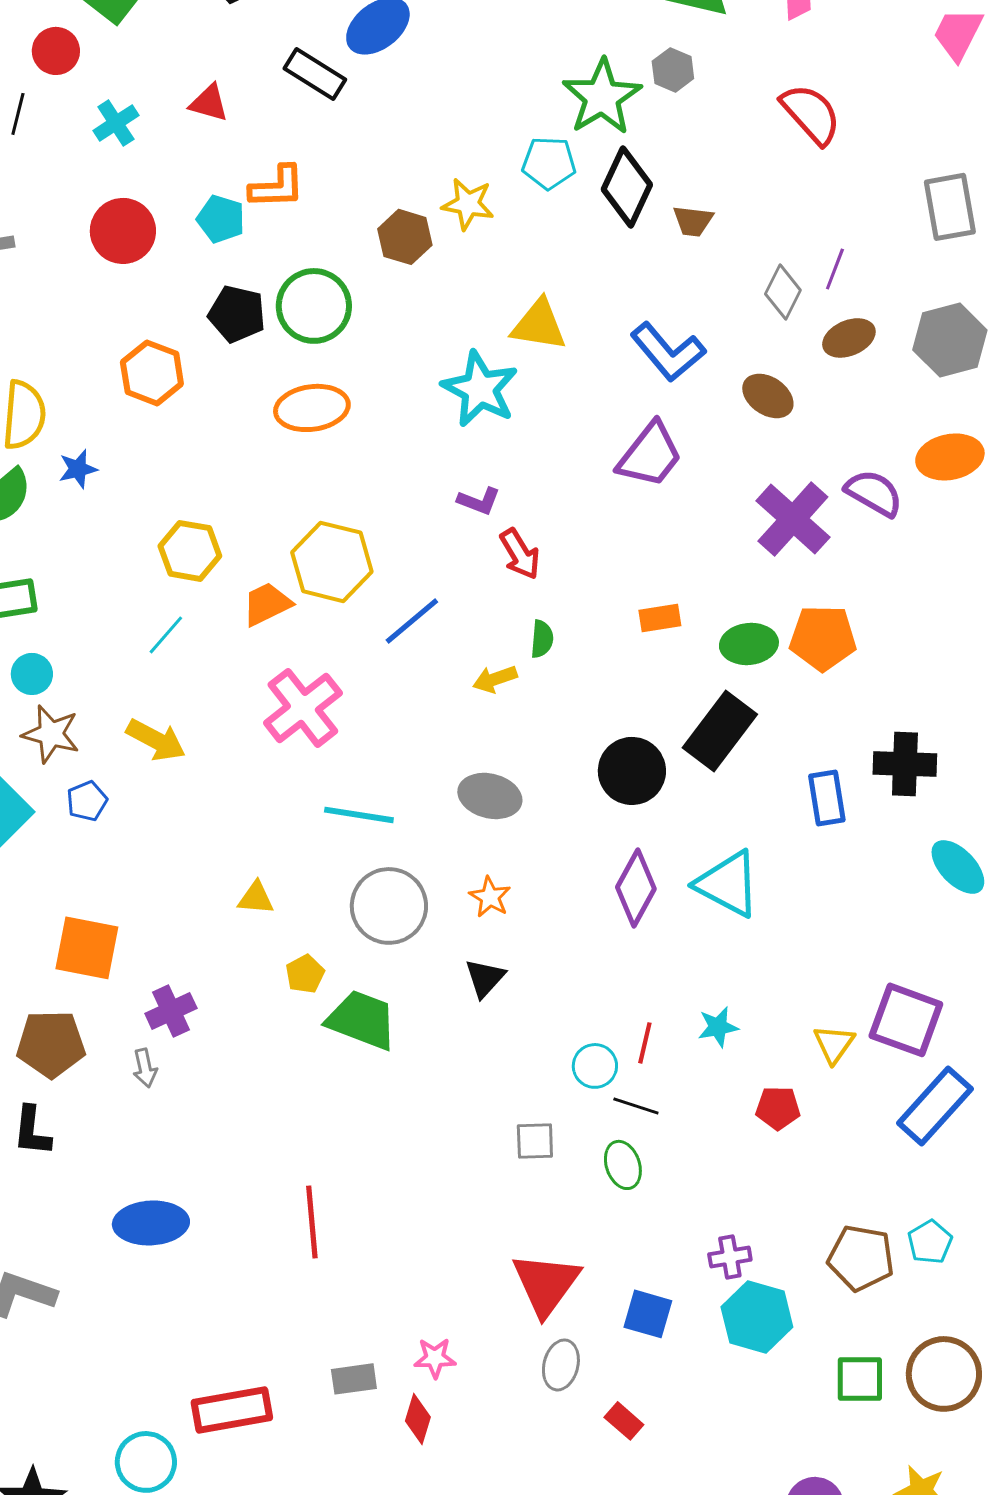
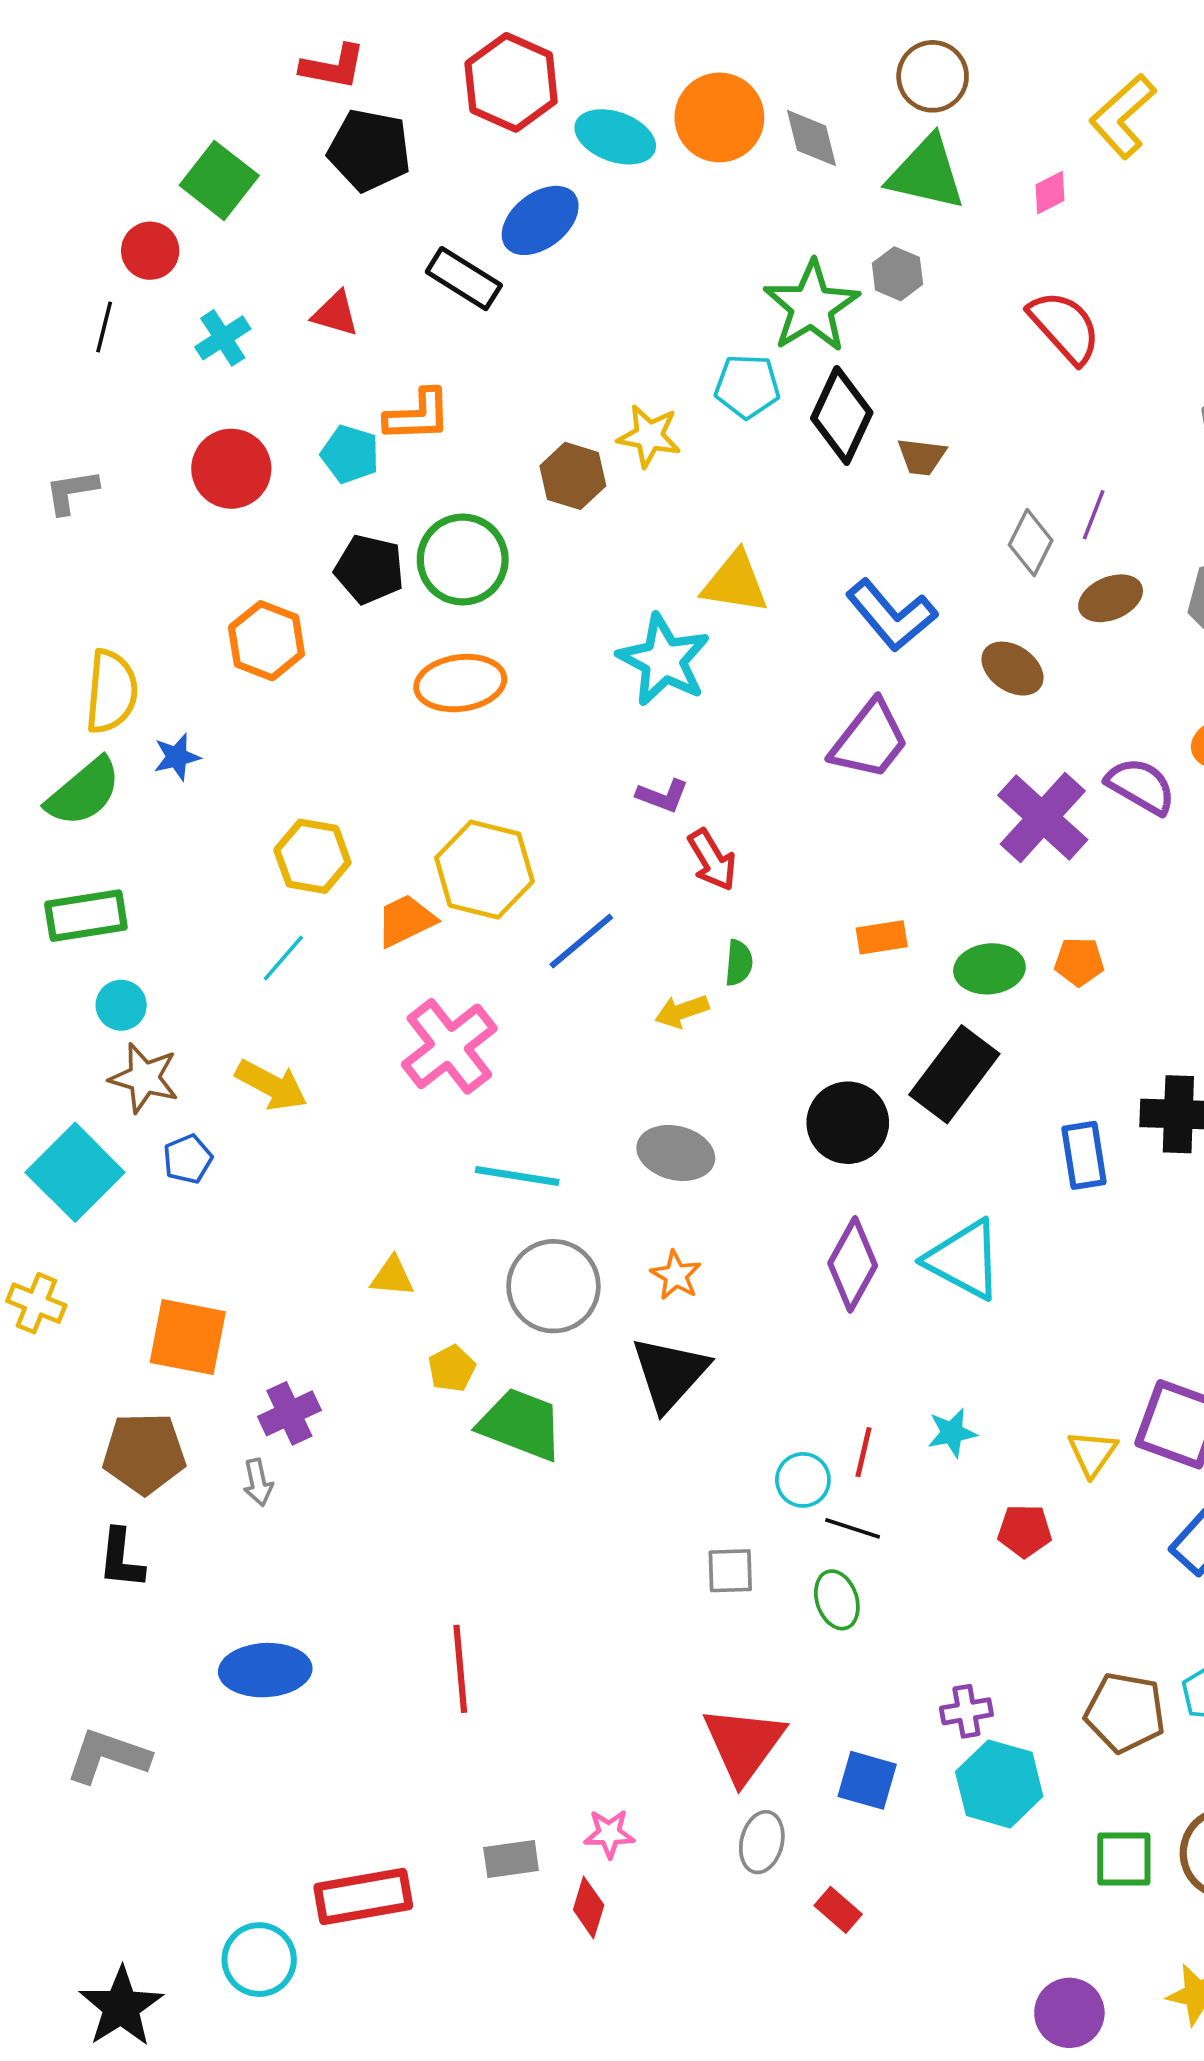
orange pentagon: (823, 638) -> (1079, 962), size x0.6
black triangle: (485, 978) -> (670, 1373), size x1.6

